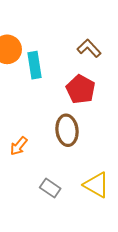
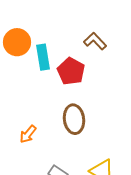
red pentagon: (81, 89) -> (71, 71), moved

